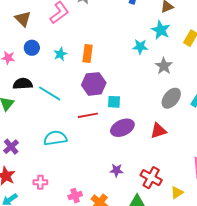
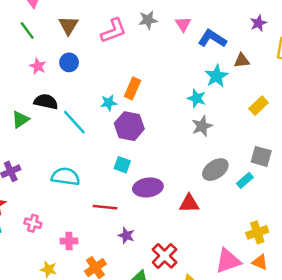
cyan star: (161, 30) -> (216, 76), moved
cyan star: (60, 54) -> (109, 103), moved
gray star: (164, 66) -> (202, 126), moved
cyan square: (114, 102) -> (122, 165), moved
red line: (88, 115) -> (105, 207), moved
pink cross: (75, 196) -> (69, 241), moved

